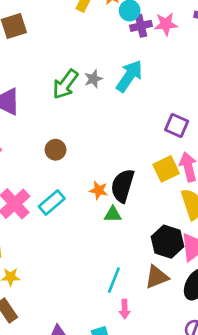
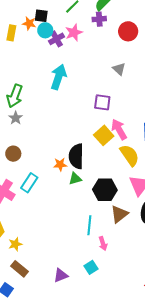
gray star: (93, 79) -> (16, 118), moved
brown circle: (56, 150) -> (13, 154), moved
black hexagon: (167, 242) -> (105, 190), moved

